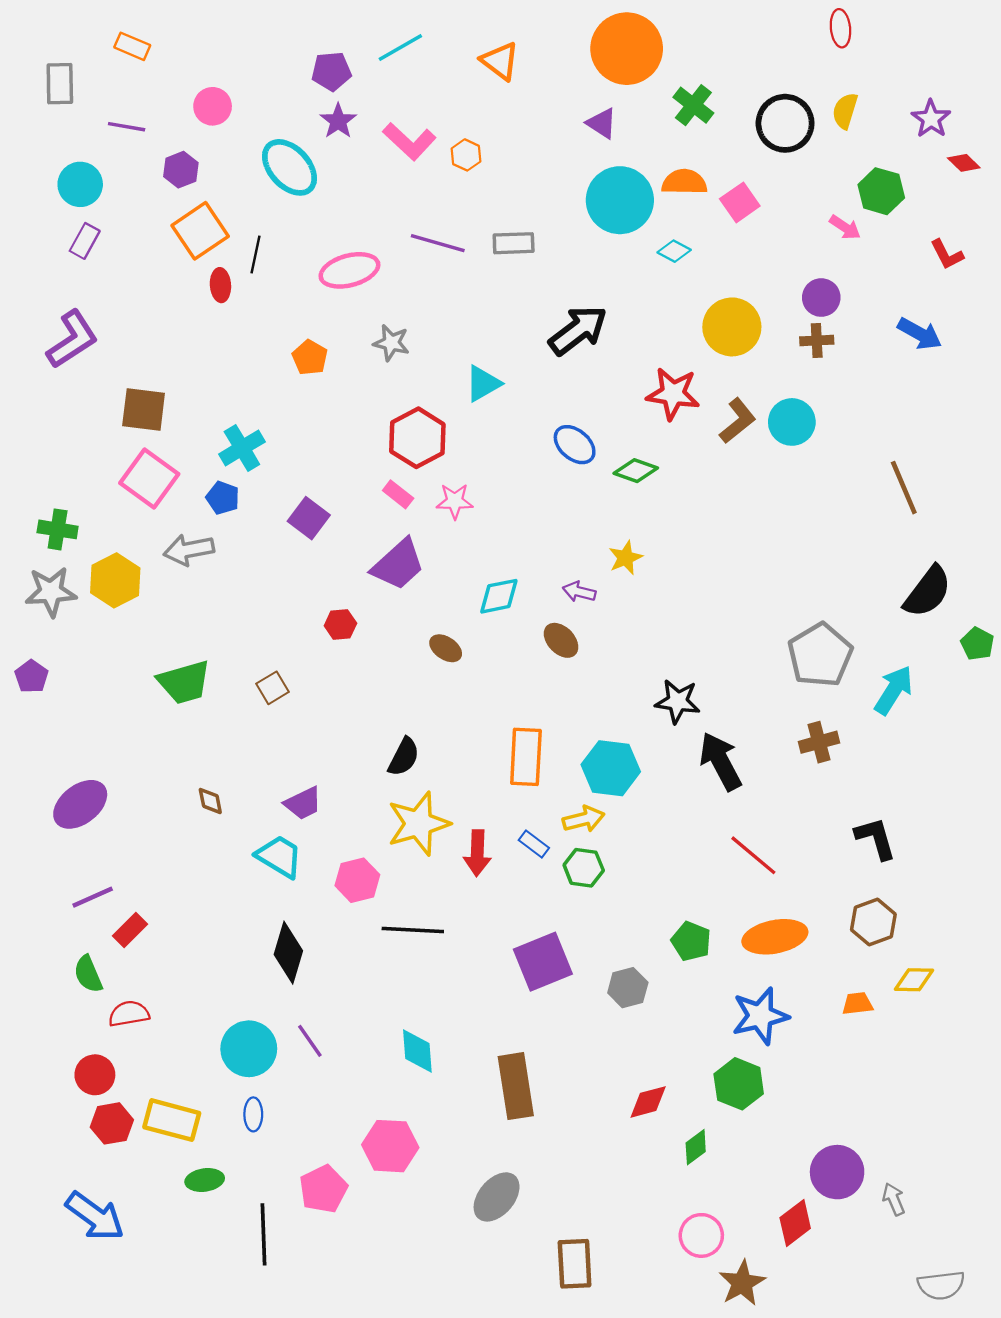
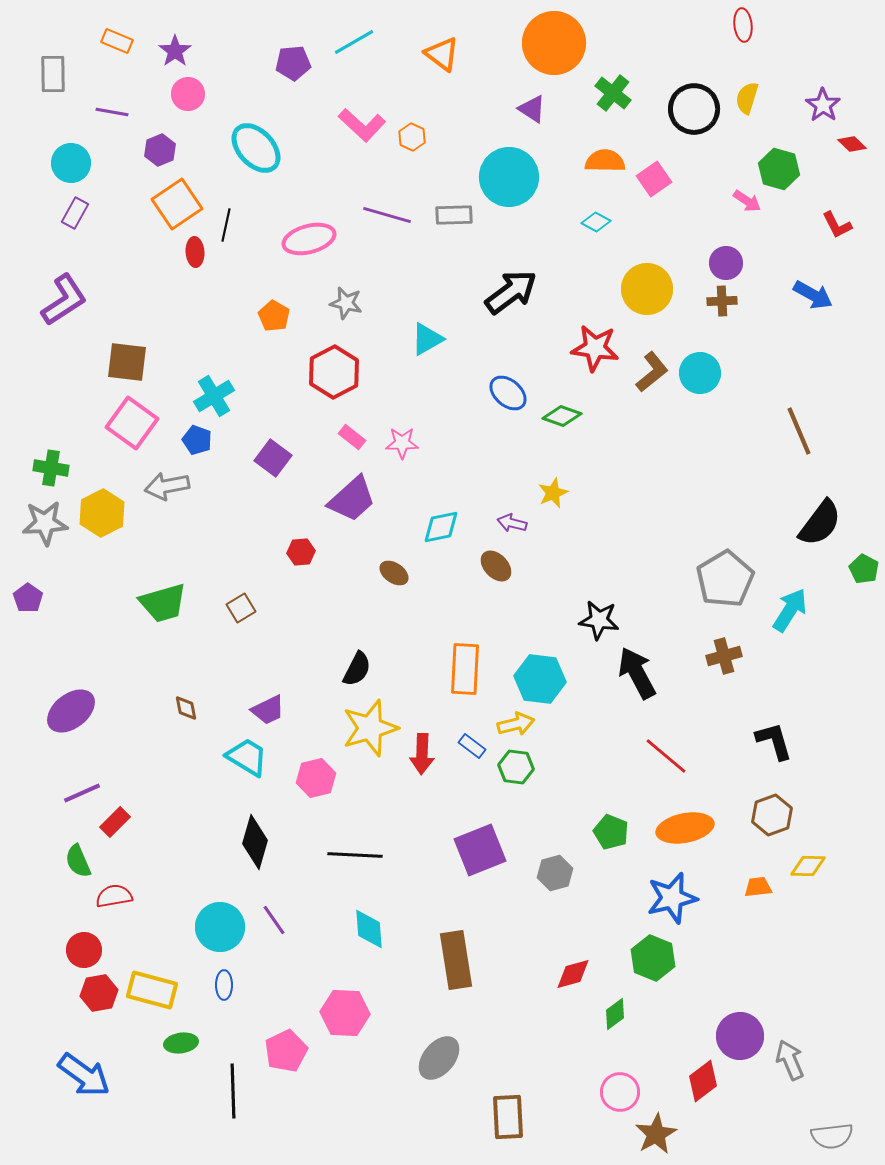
purple star: (338, 121) -> (175, 51), moved
cyan circle: (620, 200) -> (509, 177), moved
red hexagon: (417, 438) -> (334, 372), moved
black line: (413, 930) -> (355, 855), moved
gray arrow: (894, 1199) -> (790, 1060), size x1.4

